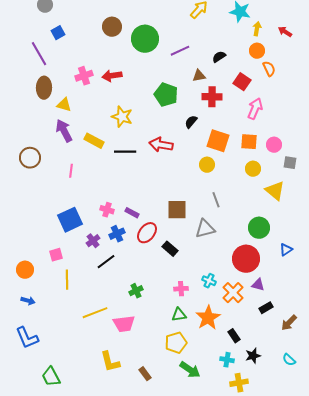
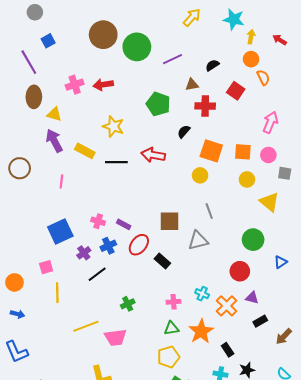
brown circle: (112, 27) -> (103, 35), size x1.4
pink arrow: (255, 109) -> (270, 122), moved
red circle: (246, 259) -> (240, 271), size x0.7

